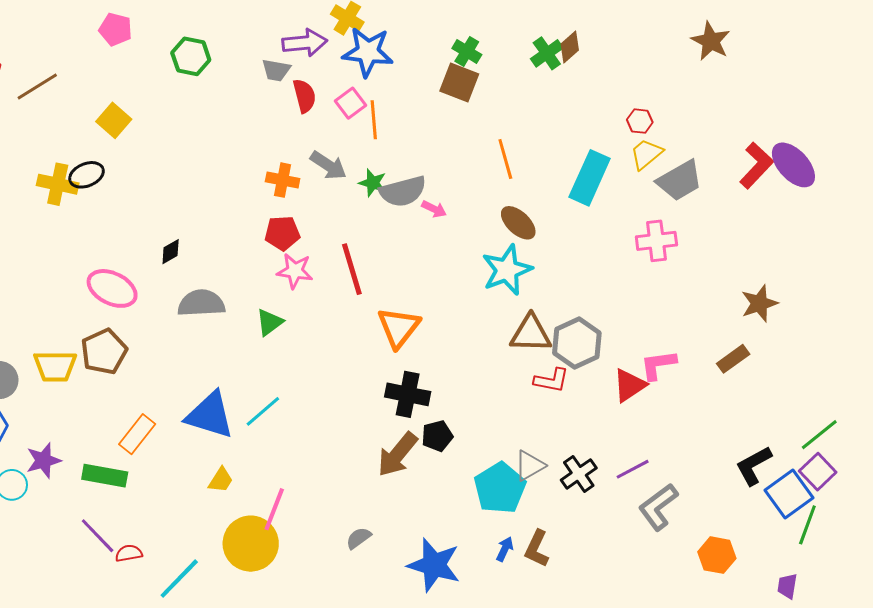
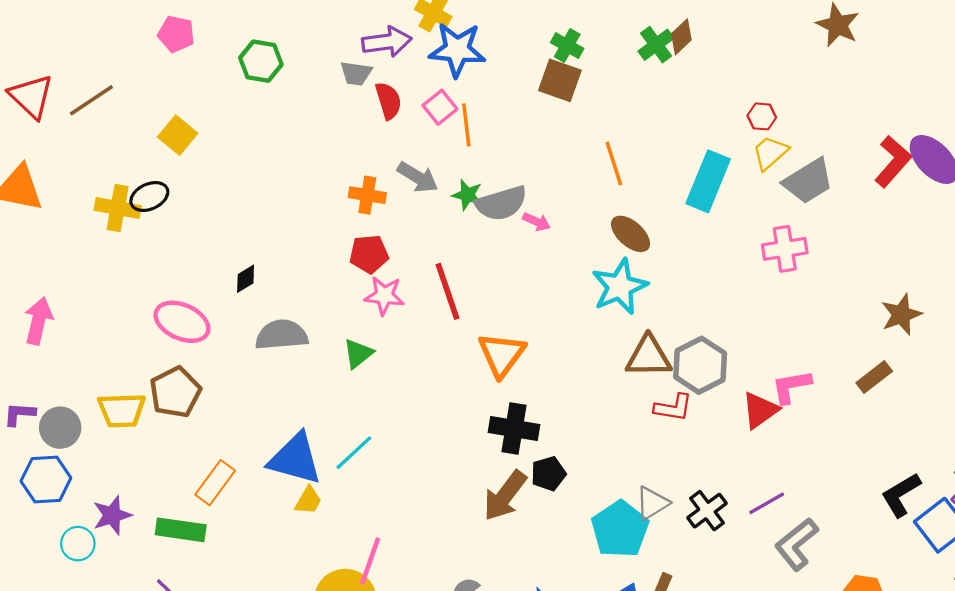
yellow trapezoid: (221, 480) -> (308, 500), moved

